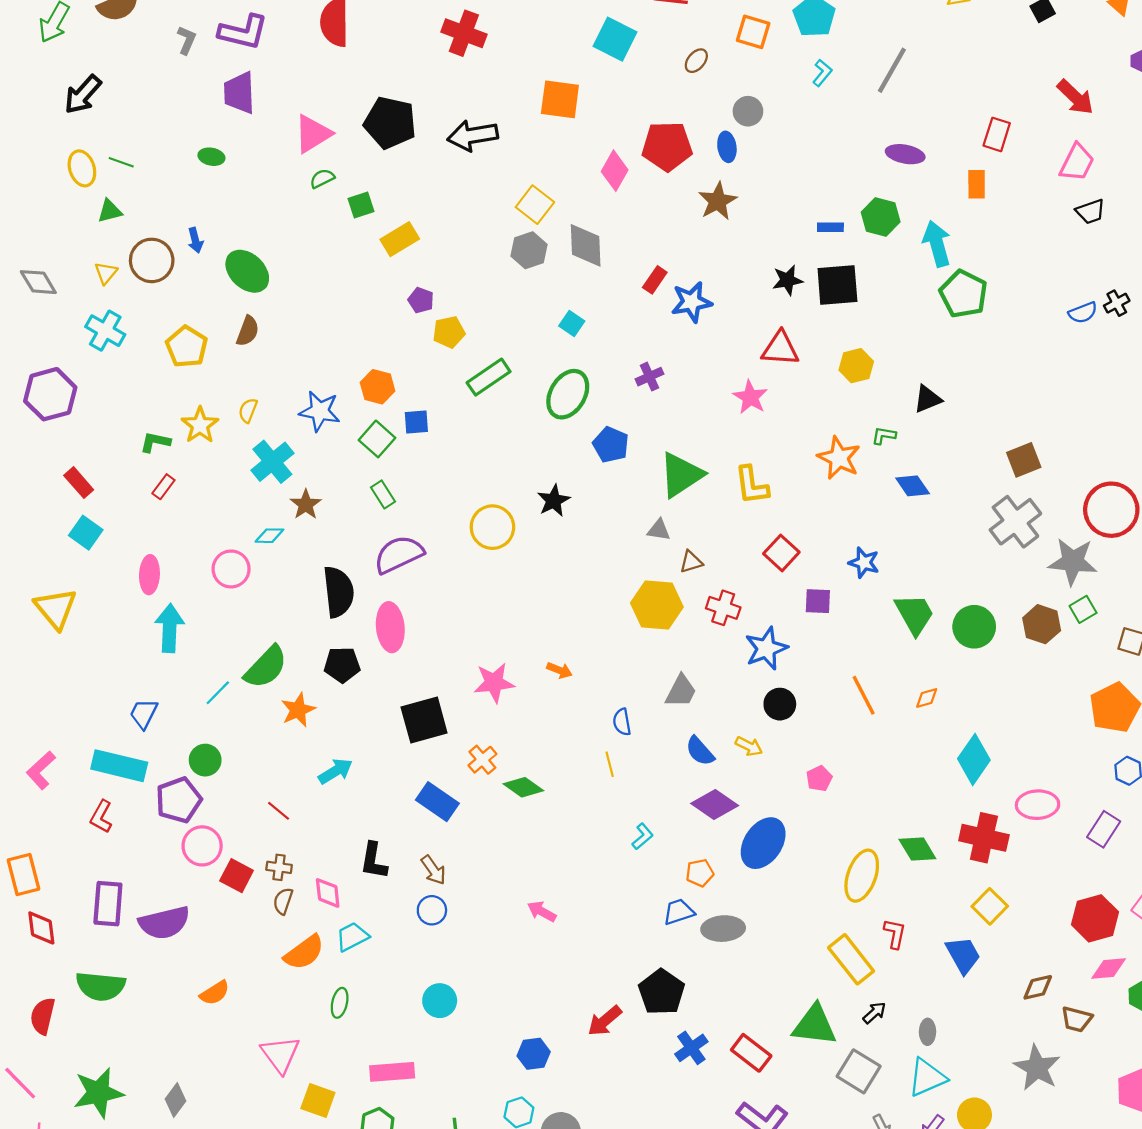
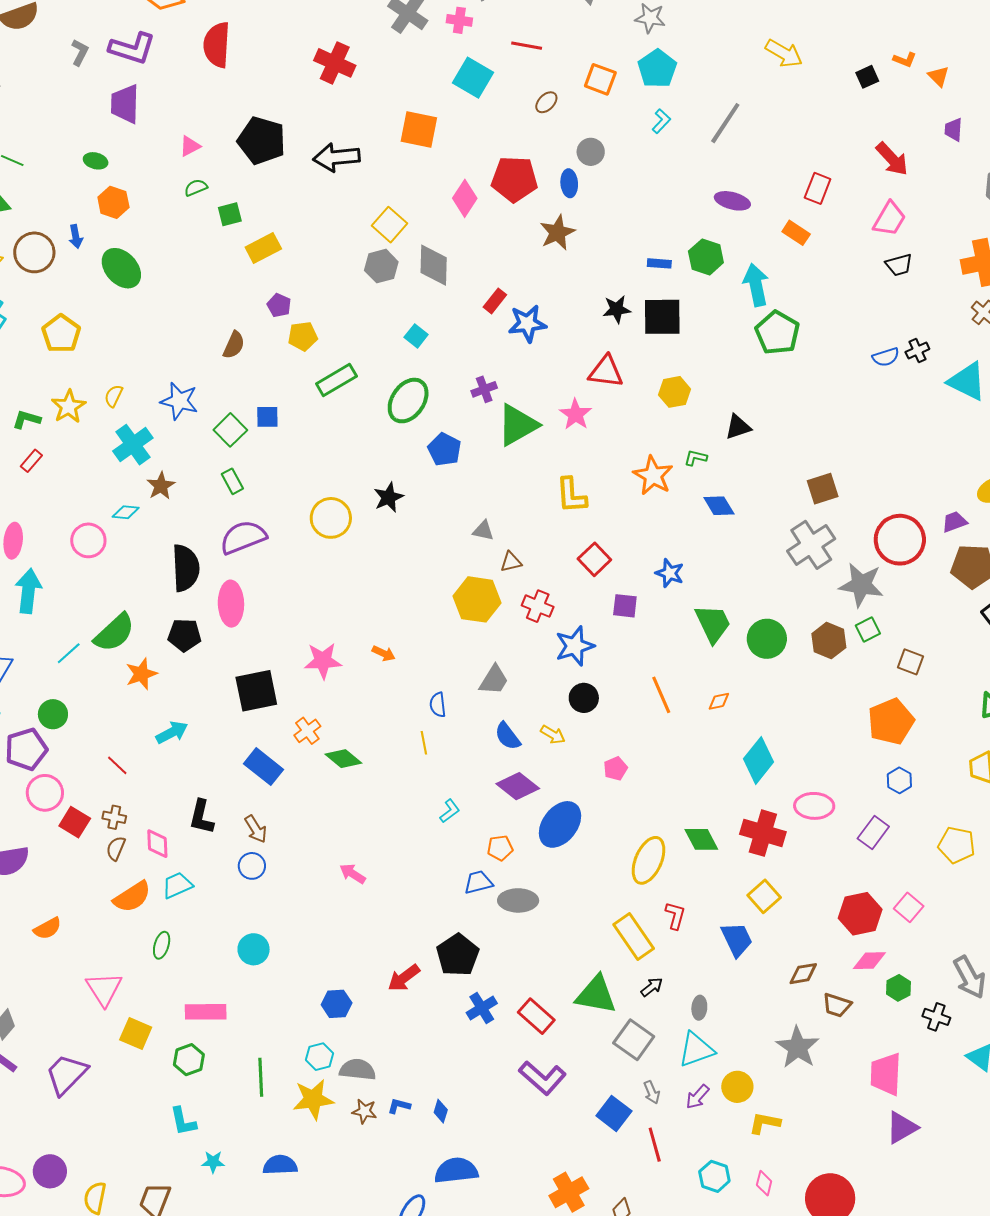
pink triangle: (313, 134) -> (190, 146), size x0.6
orange rectangle: (977, 184) -> (796, 233), turned -60
brown semicircle: (248, 331) -> (234, 345), moved
orange hexagon: (378, 387) -> (113, 202), moved
green triangle: (681, 475) -> (518, 425), moved

